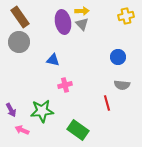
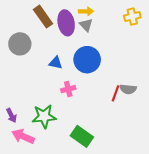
brown rectangle: (20, 17) -> (43, 17), moved
blue circle: (118, 57) -> (87, 60), moved, size x1.6
red line: (107, 103) -> (115, 93), moved, turned 35
pink arrow: (22, 130) -> (23, 136), size x1.5

